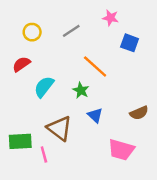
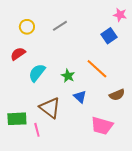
pink star: (111, 18) -> (120, 15), moved
blue square: (130, 43) -> (109, 36), turned 35
orange line: (95, 67) -> (97, 69), moved

